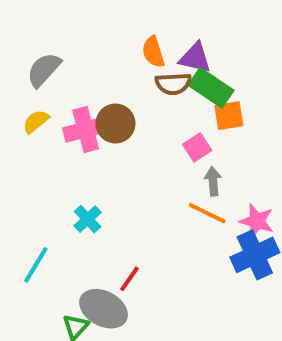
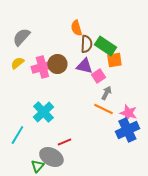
purple triangle: (195, 58) -> (84, 66), moved
brown semicircle: (173, 84) -> (86, 44), turned -84
gray arrow: (213, 181) -> (106, 93), turned 32
cyan cross: (88, 219) -> (43, 112), size x1.5
red line: (129, 279) -> (64, 142), turned 32

